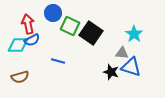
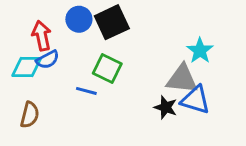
green square: (70, 26) -> (107, 69), moved
black square: (91, 33) -> (112, 22), moved, turned 30
gray triangle: (122, 53) -> (182, 79), size x1.6
brown semicircle: (20, 77) -> (30, 115), turned -60

